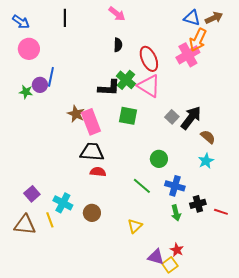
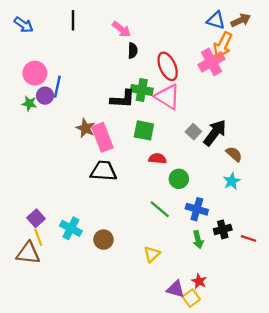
pink arrow: (117, 14) -> (121, 29), moved
pink circle: (29, 49) -> (35, 73), moved
green cross: (126, 80) -> (142, 90), turned -30
red semicircle: (98, 172) -> (157, 159), moved
yellow line: (50, 220) -> (38, 237), moved

